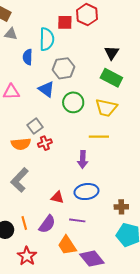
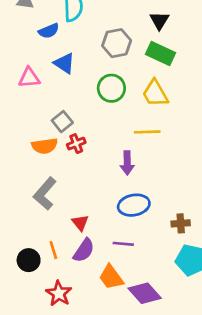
blue semicircle: (28, 57) -> (49, 31), turned -112
gray hexagon: (64, 68) -> (117, 43), moved
blue triangle: (46, 89) -> (64, 63), moved
yellow trapezoid: (106, 108) -> (155, 93), turned 50
red triangle: (57, 197) -> (80, 223), moved, turned 40

